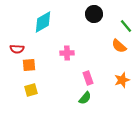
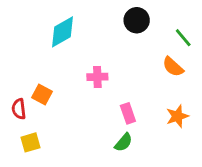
red semicircle: (17, 49) -> (19, 109), moved, turned 80
orange square: (29, 65) -> (42, 94), turned 32
yellow square: (31, 90) -> (30, 142), moved

